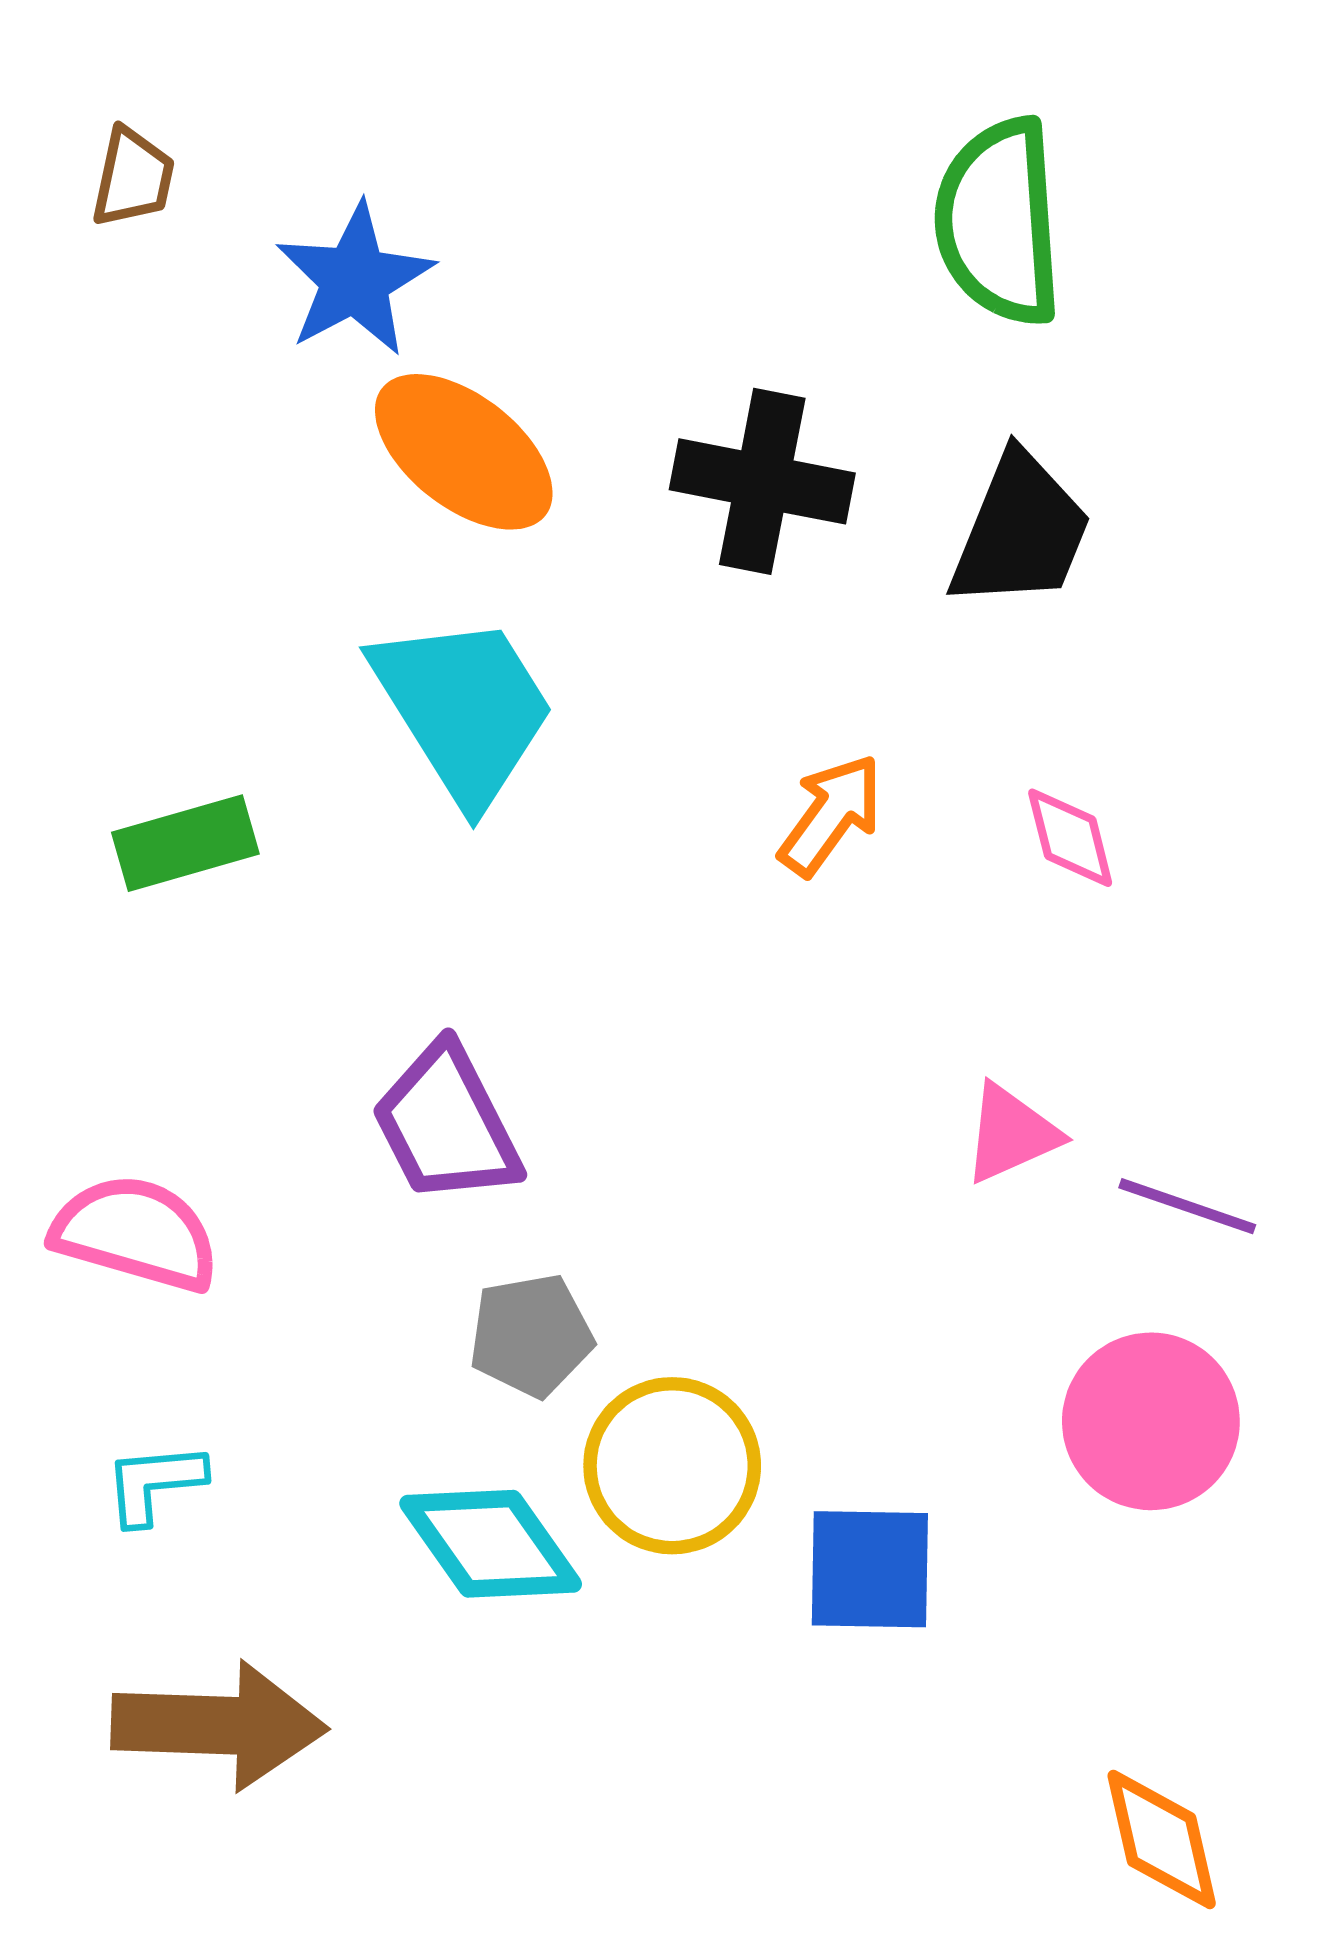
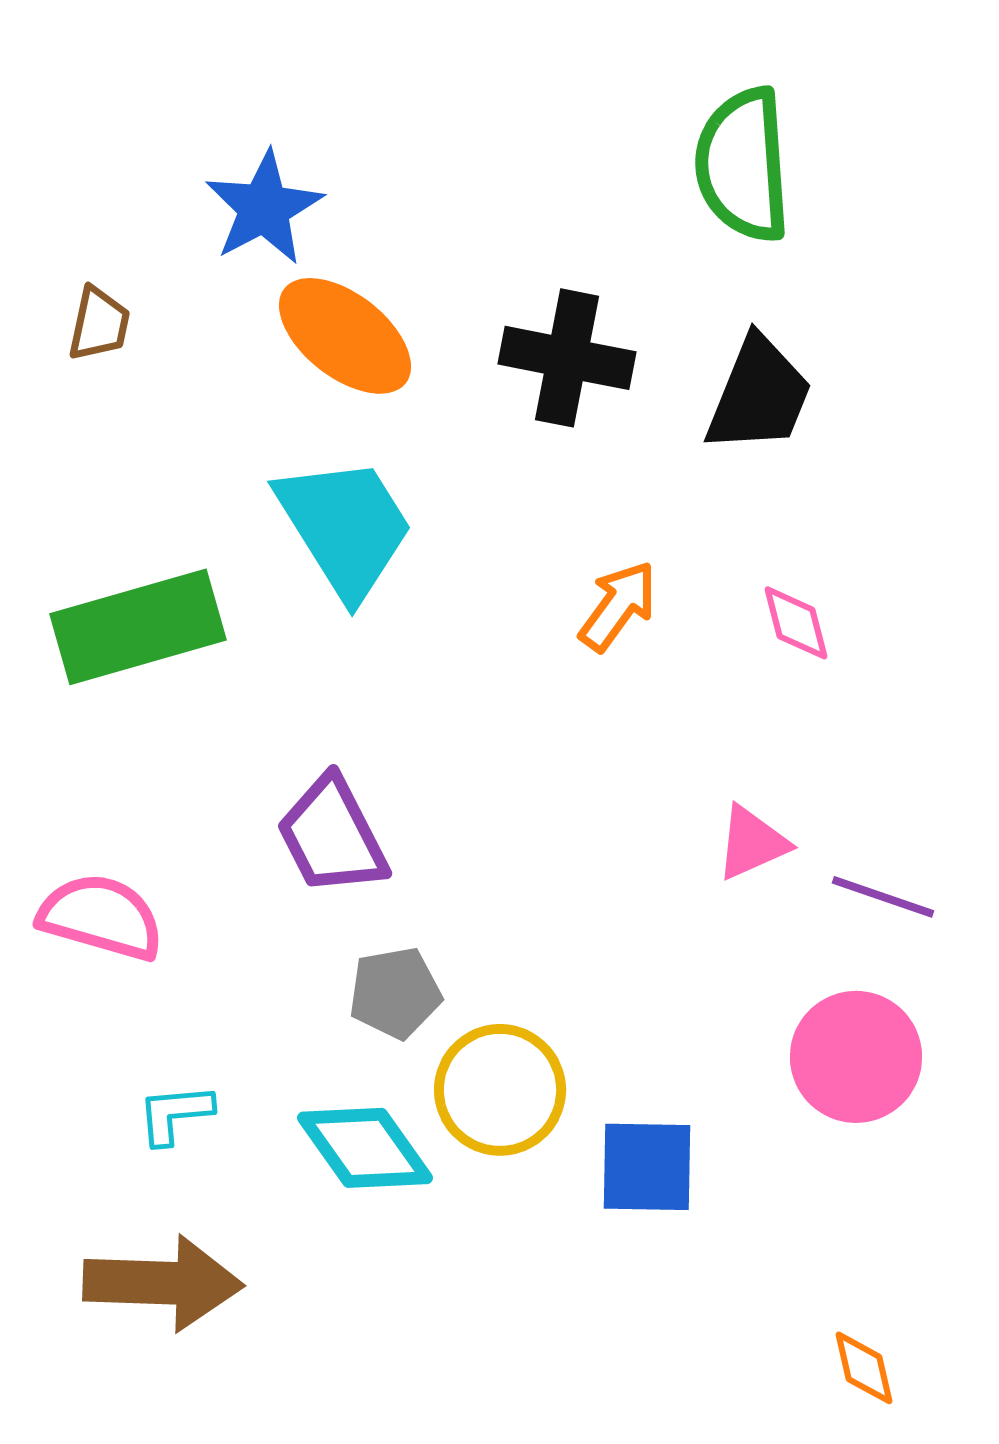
brown trapezoid: (133, 178) -> (99, 324), moved
green rectangle: (185, 843) -> (138, 627), size x1.6
cyan L-shape: (154, 1483) -> (175, 1114), moved
orange diamond: (1162, 1840) -> (864, 1368), size x0.7

